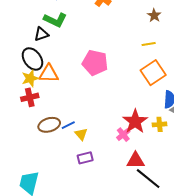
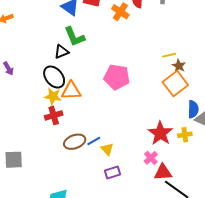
brown star: (154, 15) -> (179, 66), moved
green L-shape: (55, 20) -> (74, 37), turned 45
yellow star: (30, 78) -> (53, 96), turned 30
pink cross: (123, 135) -> (151, 158), moved

